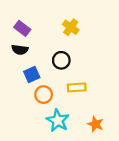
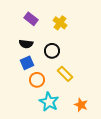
purple rectangle: (22, 28) -> (31, 19), moved
black semicircle: (20, 50) -> (26, 44), moved
yellow rectangle: (77, 87) -> (65, 74), turned 49

